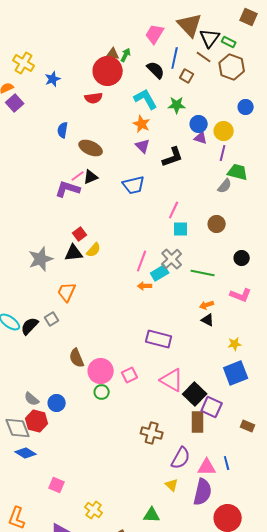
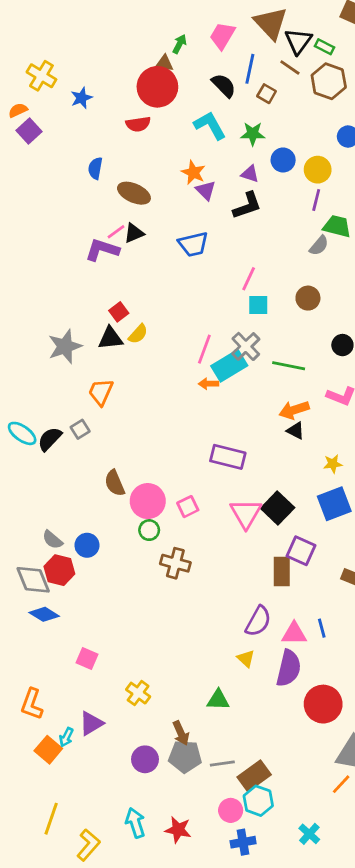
green arrow: (126, 55) -> (180, 44), moved
orange star: (142, 124) -> (193, 172), moved
purple triangle: (201, 138) -> (250, 174), moved
cyan rectangle: (160, 273) -> (229, 366), size x1.4
orange arrow: (207, 305) -> (294, 410), size x1.5
pink triangle: (172, 380) -> (246, 513), turned 30
black square: (195, 394) -> (278, 508), moved
brown cross: (152, 433) -> (175, 563), moved

